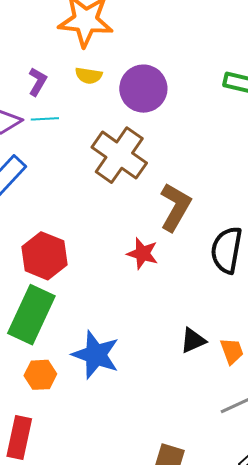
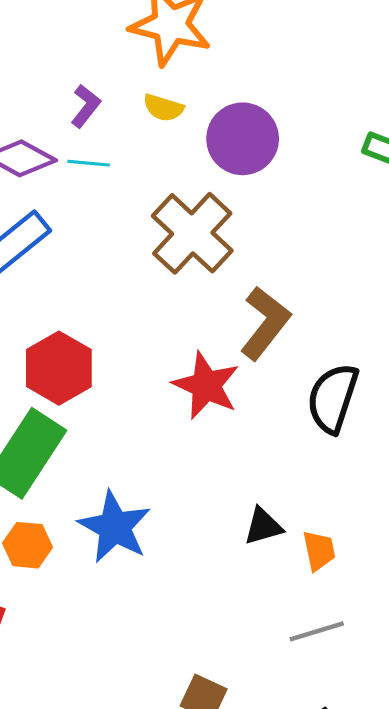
red star: (143, 254) -> (206, 386), size x1.4

